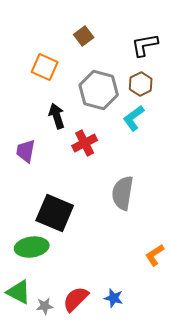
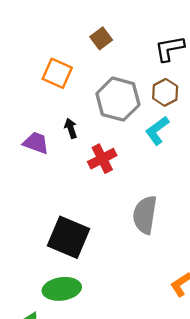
black arrow: (57, 116) -> (71, 128), size x0.7
purple trapezoid: (26, 151) -> (36, 143), moved, turned 100
green ellipse: (32, 247) -> (62, 289), moved

